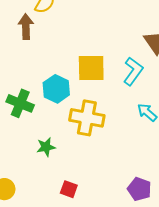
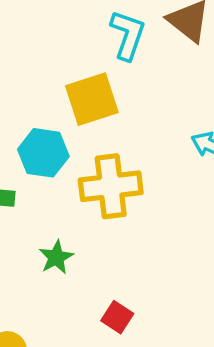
cyan L-shape: (133, 71) -> (128, 35), moved
red square: (69, 189) -> (117, 317), turned 30

